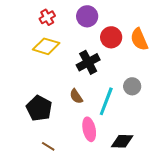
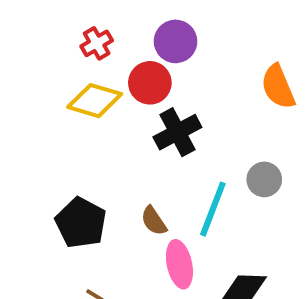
red circle: (111, 37) -> (150, 83), moved
brown semicircle: (76, 96) -> (154, 221), moved

